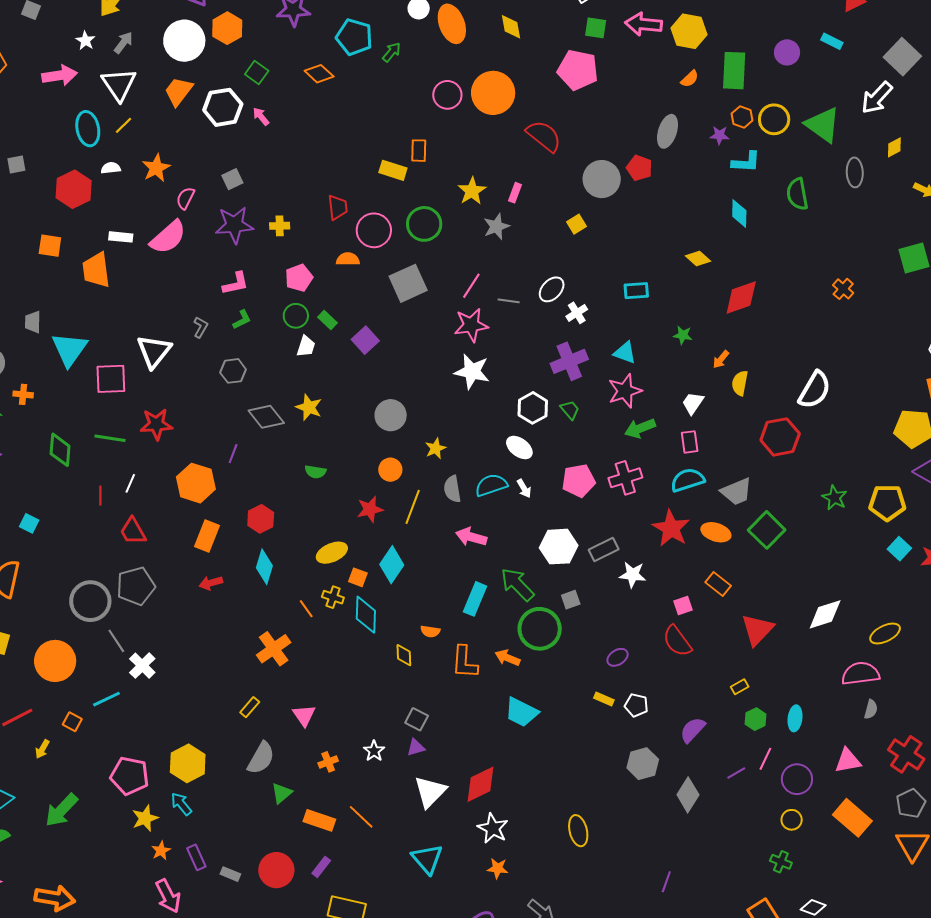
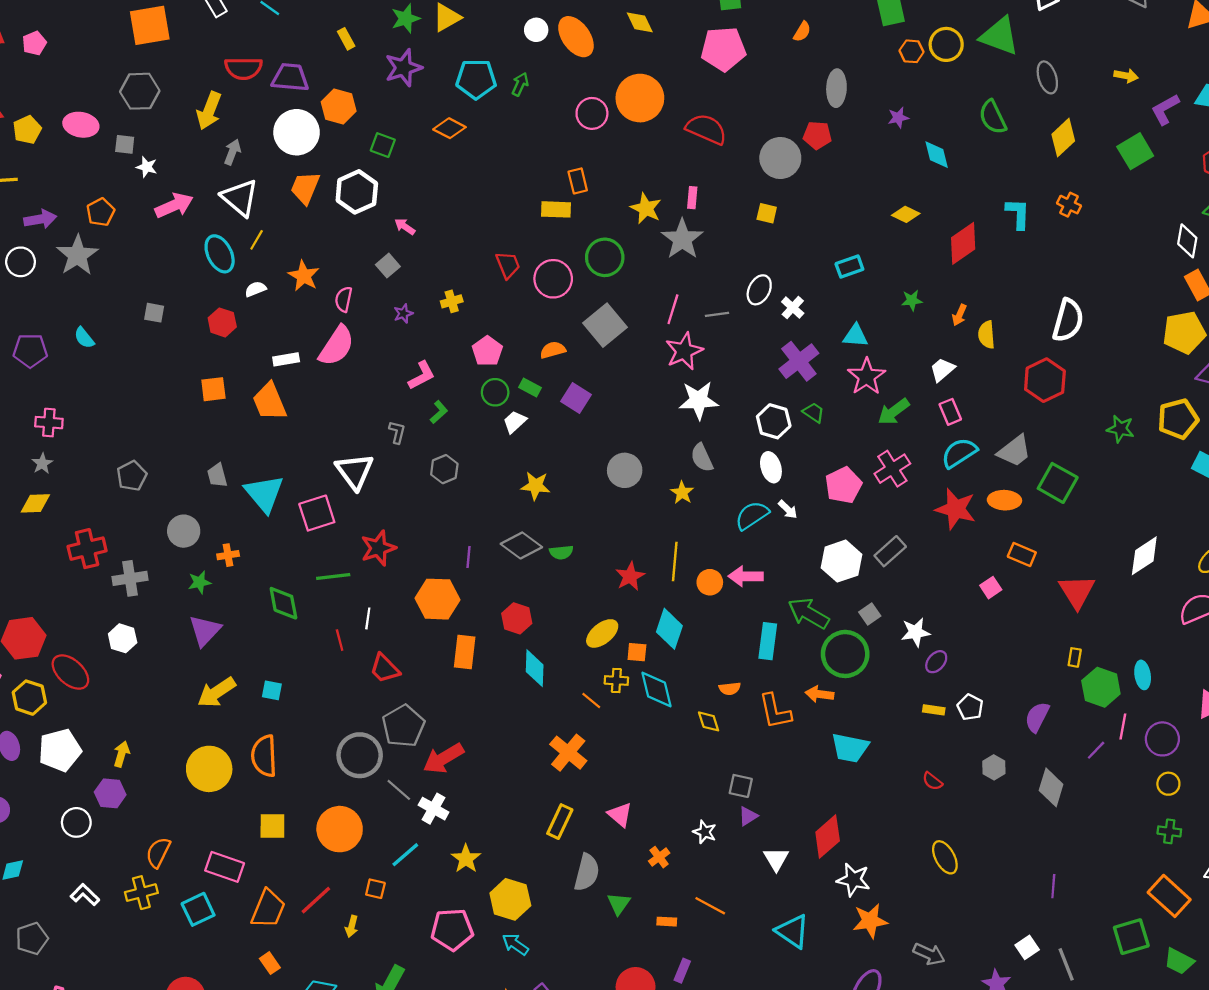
white star: (85, 41) -> (147, 167), moved
orange semicircle: (690, 79) -> (802, 32), moved
pink arrow: (261, 116) -> (405, 227), moved
purple star: (719, 135) -> (898, 118), moved
yellow diamond: (894, 147) -> (1063, 138), moved, size x1.6
cyan L-shape: (746, 162) -> (1018, 214), moved, turned -76
gray square: (16, 164) -> (154, 313), turned 36
red hexagon: (74, 189) -> (222, 322), size x0.7
yellow square: (576, 224) -> (767, 213), turned -30
purple star: (234, 225) -> (403, 313), size x0.5
gray star: (496, 227) -> (682, 239), size x1.4
orange semicircle: (348, 259) -> (553, 350), moved
white trapezoid: (306, 346) -> (515, 422), turned -135
white trapezoid: (693, 403) -> (942, 370), turned 30
gray diamond: (266, 417) -> (521, 545), moved
white ellipse: (519, 448) -> (771, 467), turned 52
orange circle: (390, 470) -> (710, 582), moved
gray semicircle: (452, 489) -> (702, 458), moved
white star: (633, 575) -> (916, 632), moved
red arrow: (211, 583) -> (443, 758), moved, size x1.6
red semicircle: (677, 641) -> (932, 781), moved, size x0.6
yellow rectangle: (740, 687) -> (1075, 657), turned -36
white pentagon: (636, 705) -> (970, 707), turned 30
yellow rectangle: (250, 707) -> (560, 822), size x1.4
green hexagon: (756, 719) -> (1101, 687), size x1.6
gray hexagon: (643, 764) -> (994, 767), size x0.7
white triangle: (430, 792) -> (776, 859), size x0.7
yellow star: (145, 818) -> (466, 859), moved
orange rectangle: (319, 820) -> (667, 922), size x0.6
orange star: (498, 868) -> (870, 921), size x1.5

